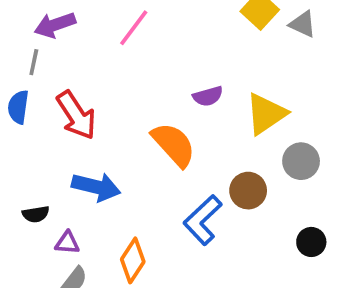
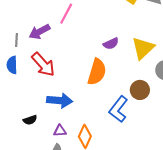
purple arrow: (55, 25) -> (40, 32), moved
orange semicircle: (174, 145) -> (97, 72), turned 68
purple triangle: (67, 243) -> (60, 131), moved

